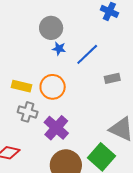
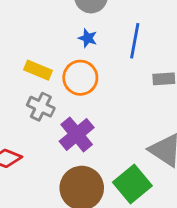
blue star: (59, 49) -> (88, 38), moved
blue line: (87, 54) -> (135, 41), turned -45

